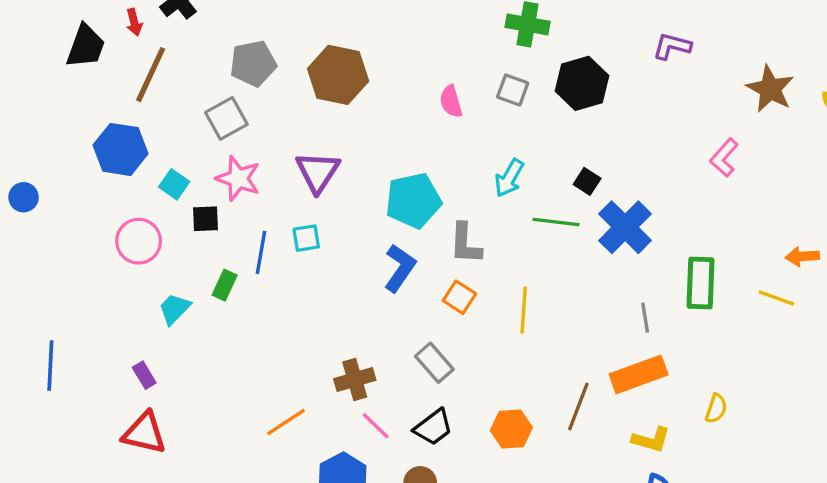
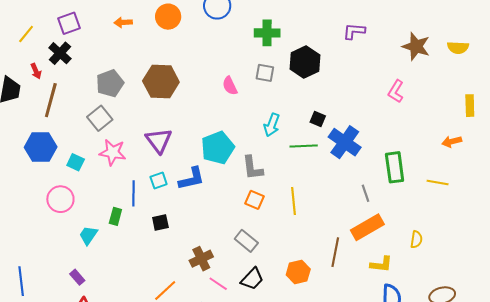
black square: (206, 219) -> (160, 223), moved
blue L-shape: (400, 268) -> (192, 179), moved, turned 52
yellow line: (776, 298) -> (438, 182), moved

